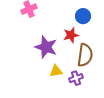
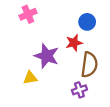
yellow triangle: (56, 71) -> (30, 78), moved

